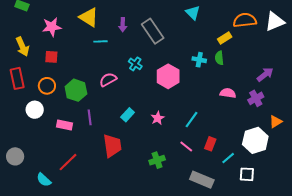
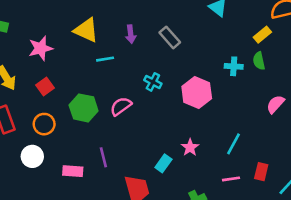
gray rectangle: (153, 31) -> (170, 37), size x0.7
red square: (51, 57) -> (45, 87), turned -32
green hexagon: (76, 90) -> (84, 108), moved
pink semicircle: (228, 93) -> (275, 104), turned -49
cyan rectangle: (128, 115) -> (163, 163), moved
pink line: (186, 147) -> (231, 179), turned -40

